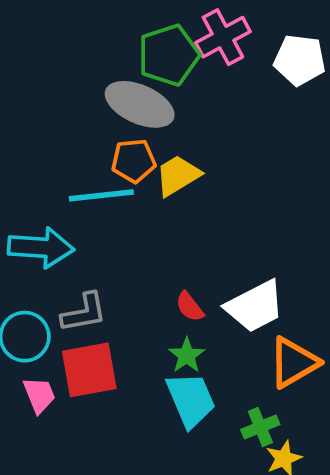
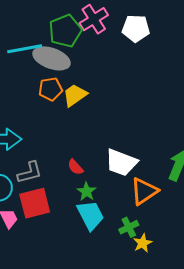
cyan line: (101, 195) -> (25, 49), moved
white trapezoid: (255, 306) -> (121, 163), turned 52
red semicircle: (190, 307) -> (75, 167), moved

